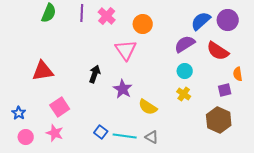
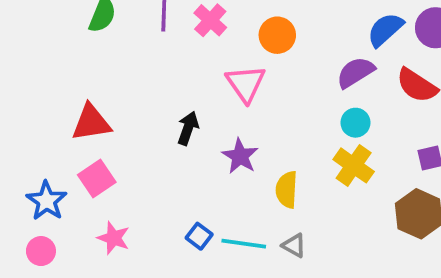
yellow cross: (184, 94) -> (354, 165), size x1.5
pink square: (60, 107) -> (97, 178), moved
yellow semicircle: (148, 107) -> (287, 190), turned 60
blue star: (19, 113) -> (47, 201), size x1.5
pink circle: (26, 137) -> (41, 251), moved

